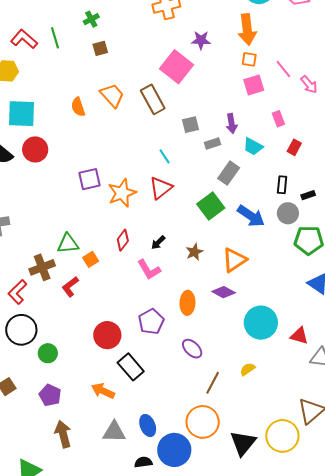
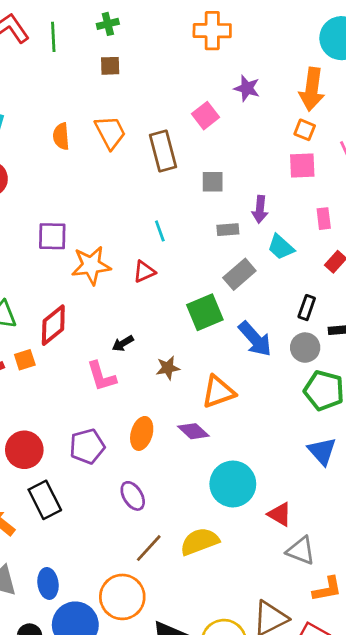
pink square: (177, 67) -> (206, 116), size x0.6
gray square: (190, 125) -> (213, 182), moved
red triangle: (161, 188) -> (144, 272), size x0.7
red diamond: (123, 240) -> (53, 325), moved, size x1.4
orange square: (91, 259) -> (25, 360), moved
yellow semicircle: (247, 369) -> (200, 542), size x1.8

